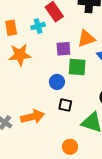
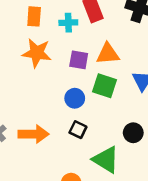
orange triangle: (86, 39) -> (108, 54), moved
purple square: (63, 49) -> (79, 60), moved

